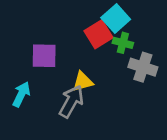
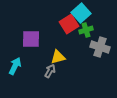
green cross: (123, 43) -> (86, 30), turned -32
gray arrow: (71, 101) -> (50, 71), size x0.6

